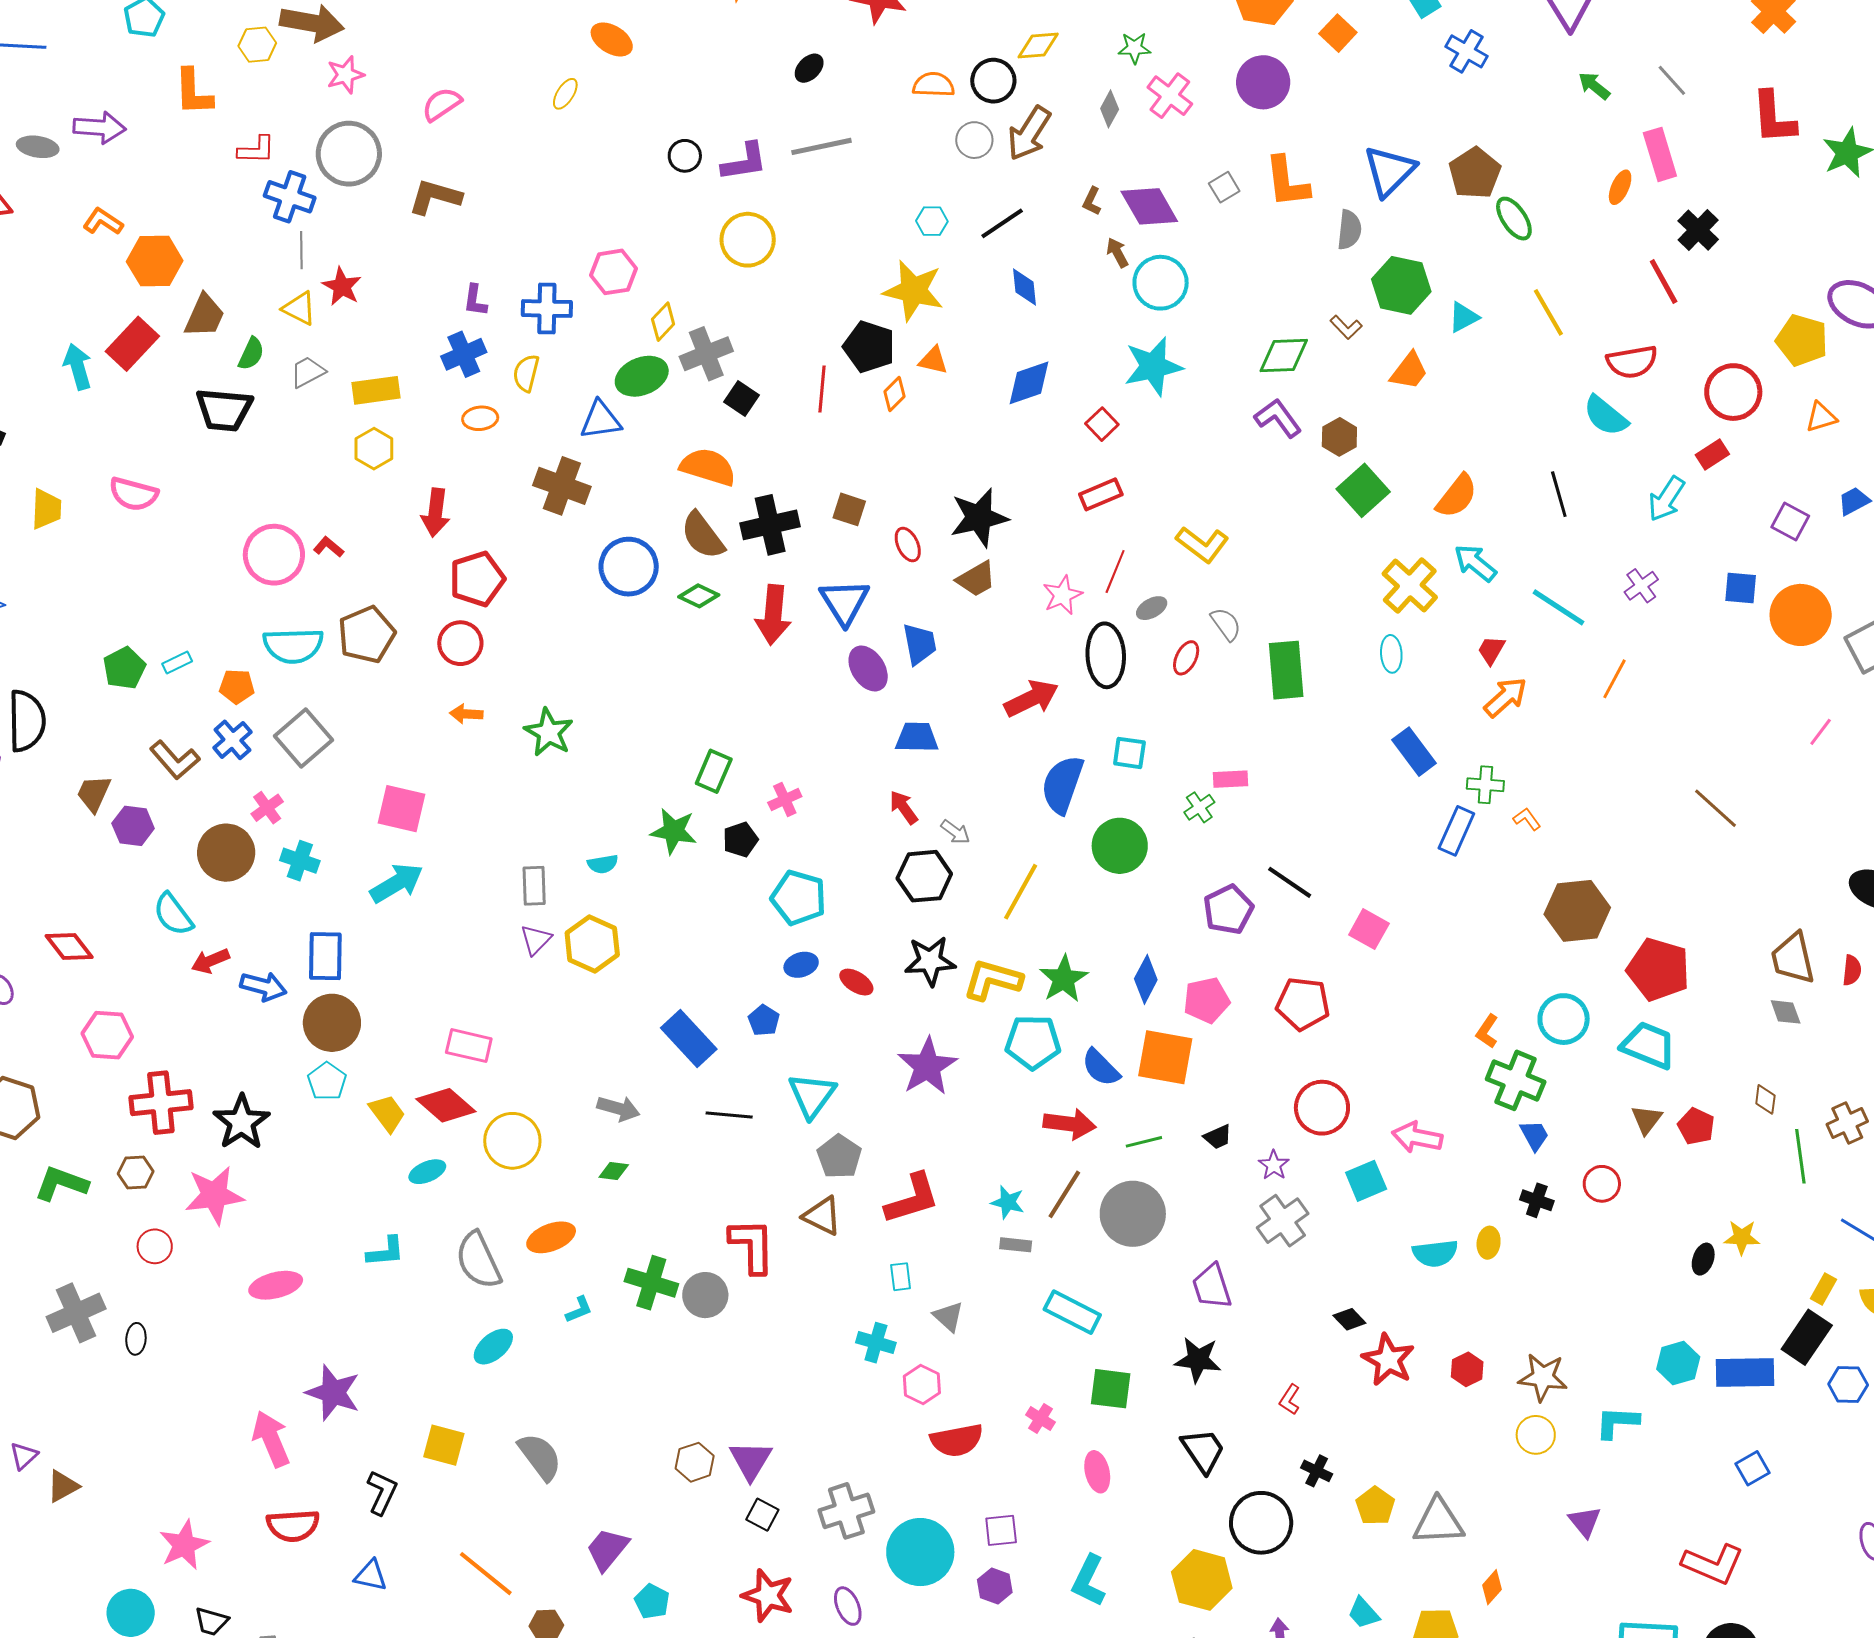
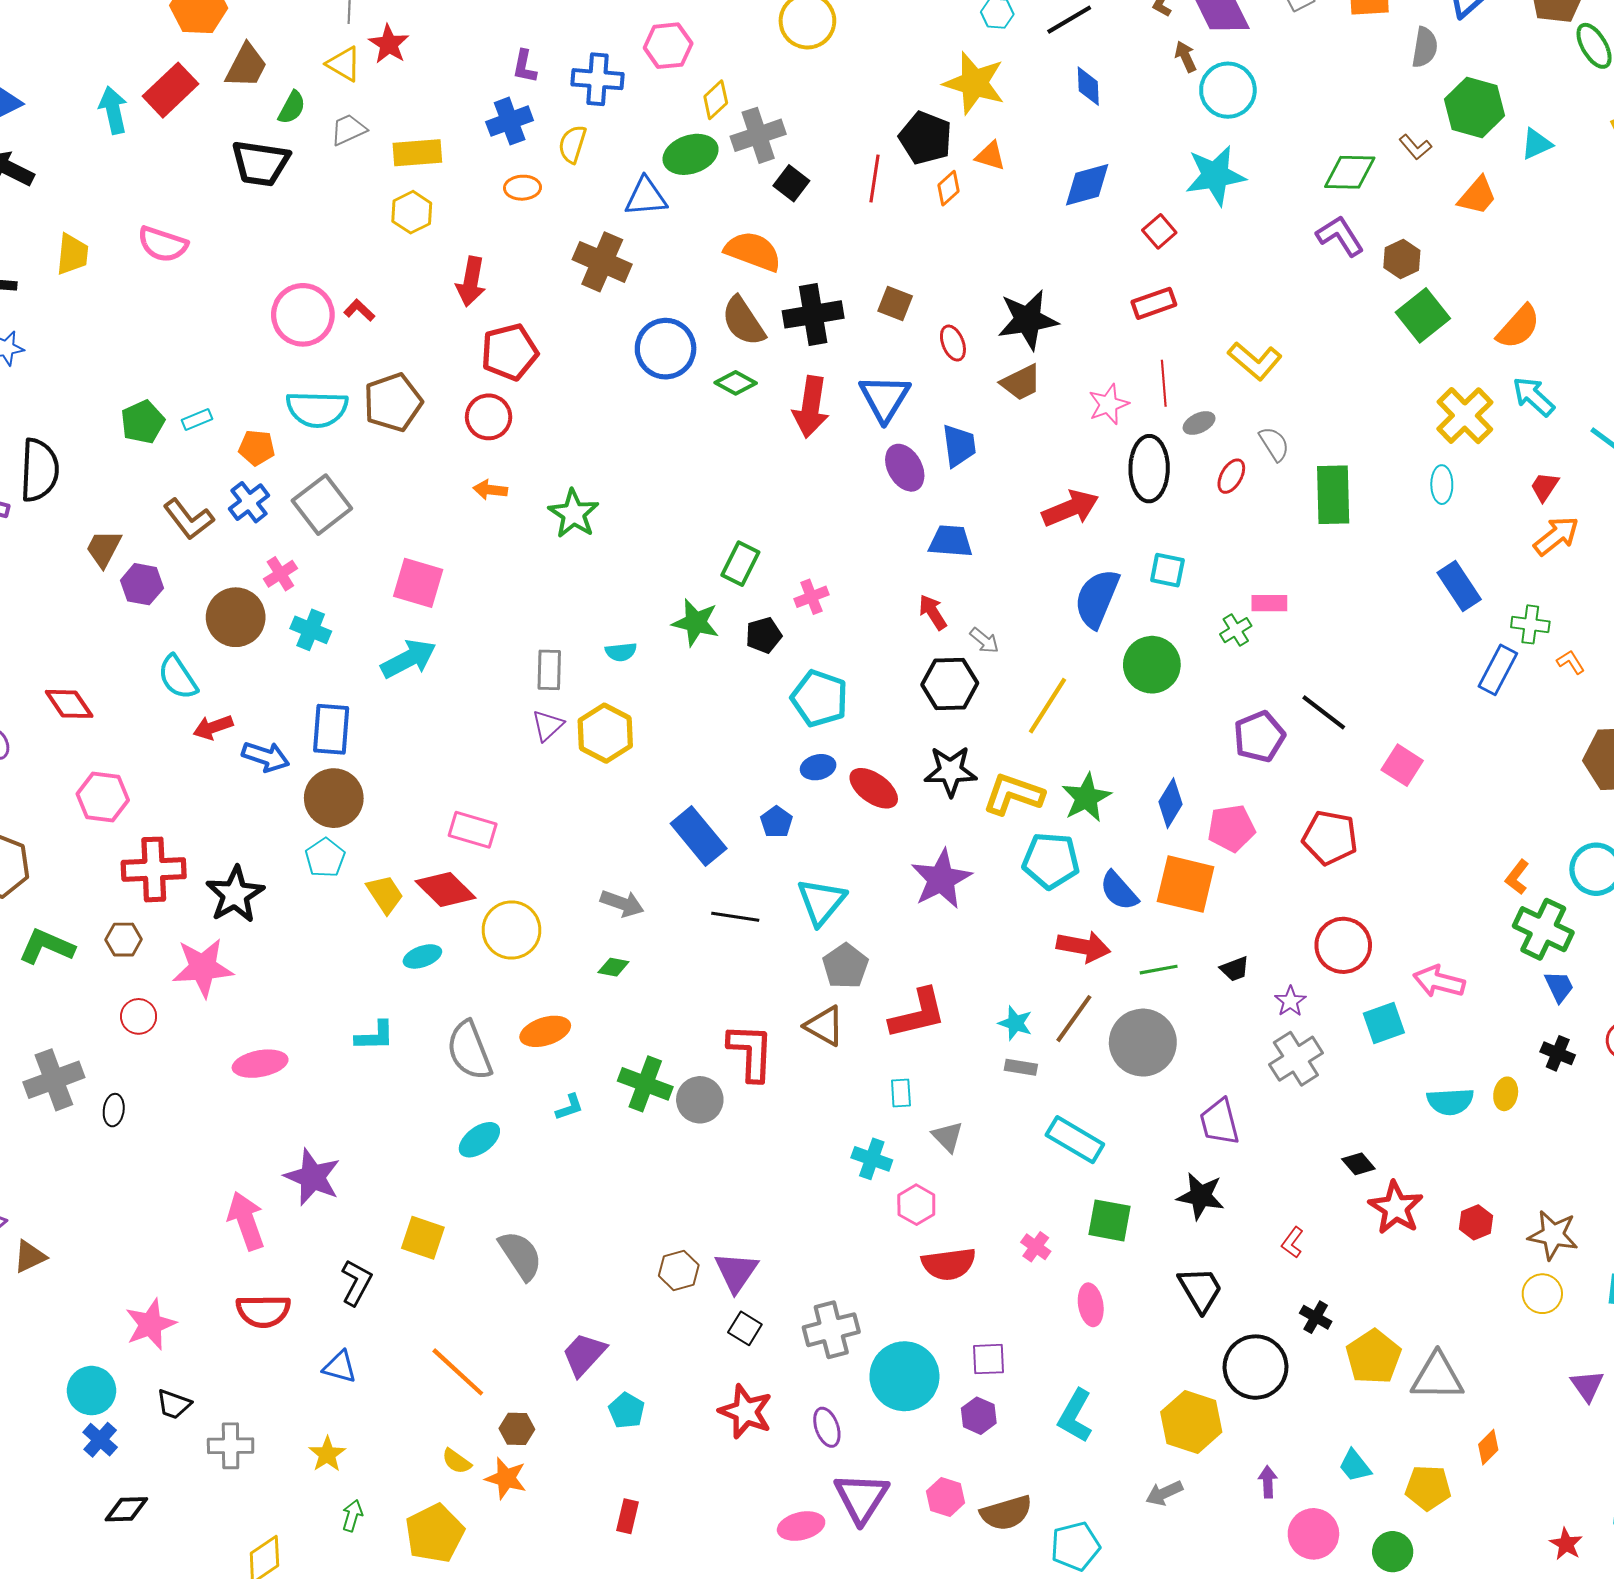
red line: (1115, 571) -> (1164, 383), turned -30
red ellipse: (856, 982) -> (874, 788), size x1.4
yellow pentagon: (1375, 1506) -> (1373, 1357), size x1.4

